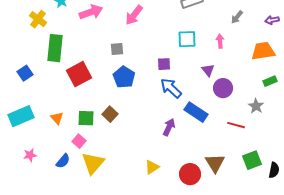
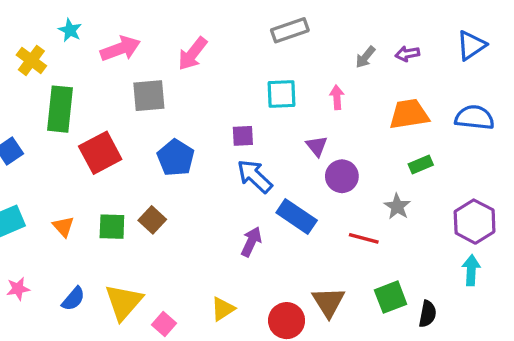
purple arrow: (272, 20) -> (407, 54), moved
gray square: (117, 49) -> (149, 96), moved, size x1.5
pink square: (79, 141) -> (164, 324), moved

